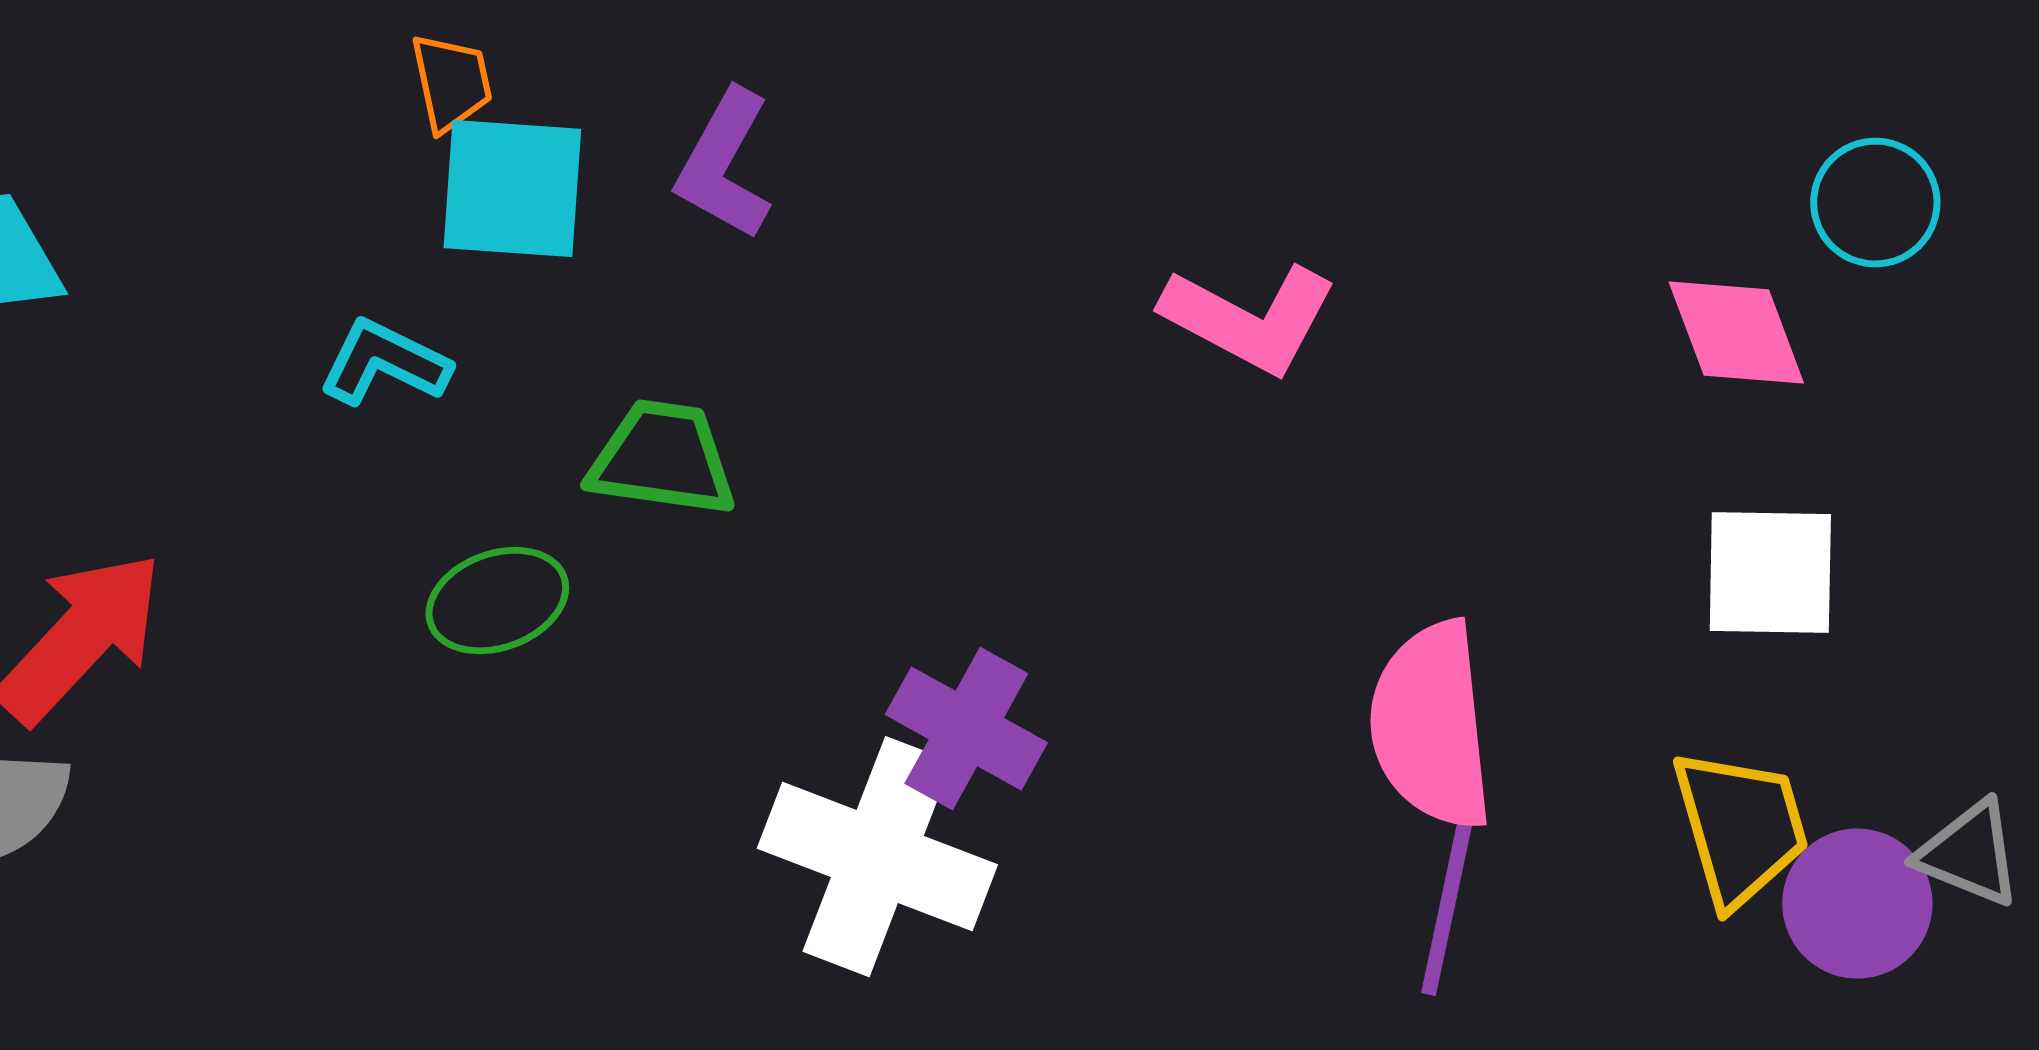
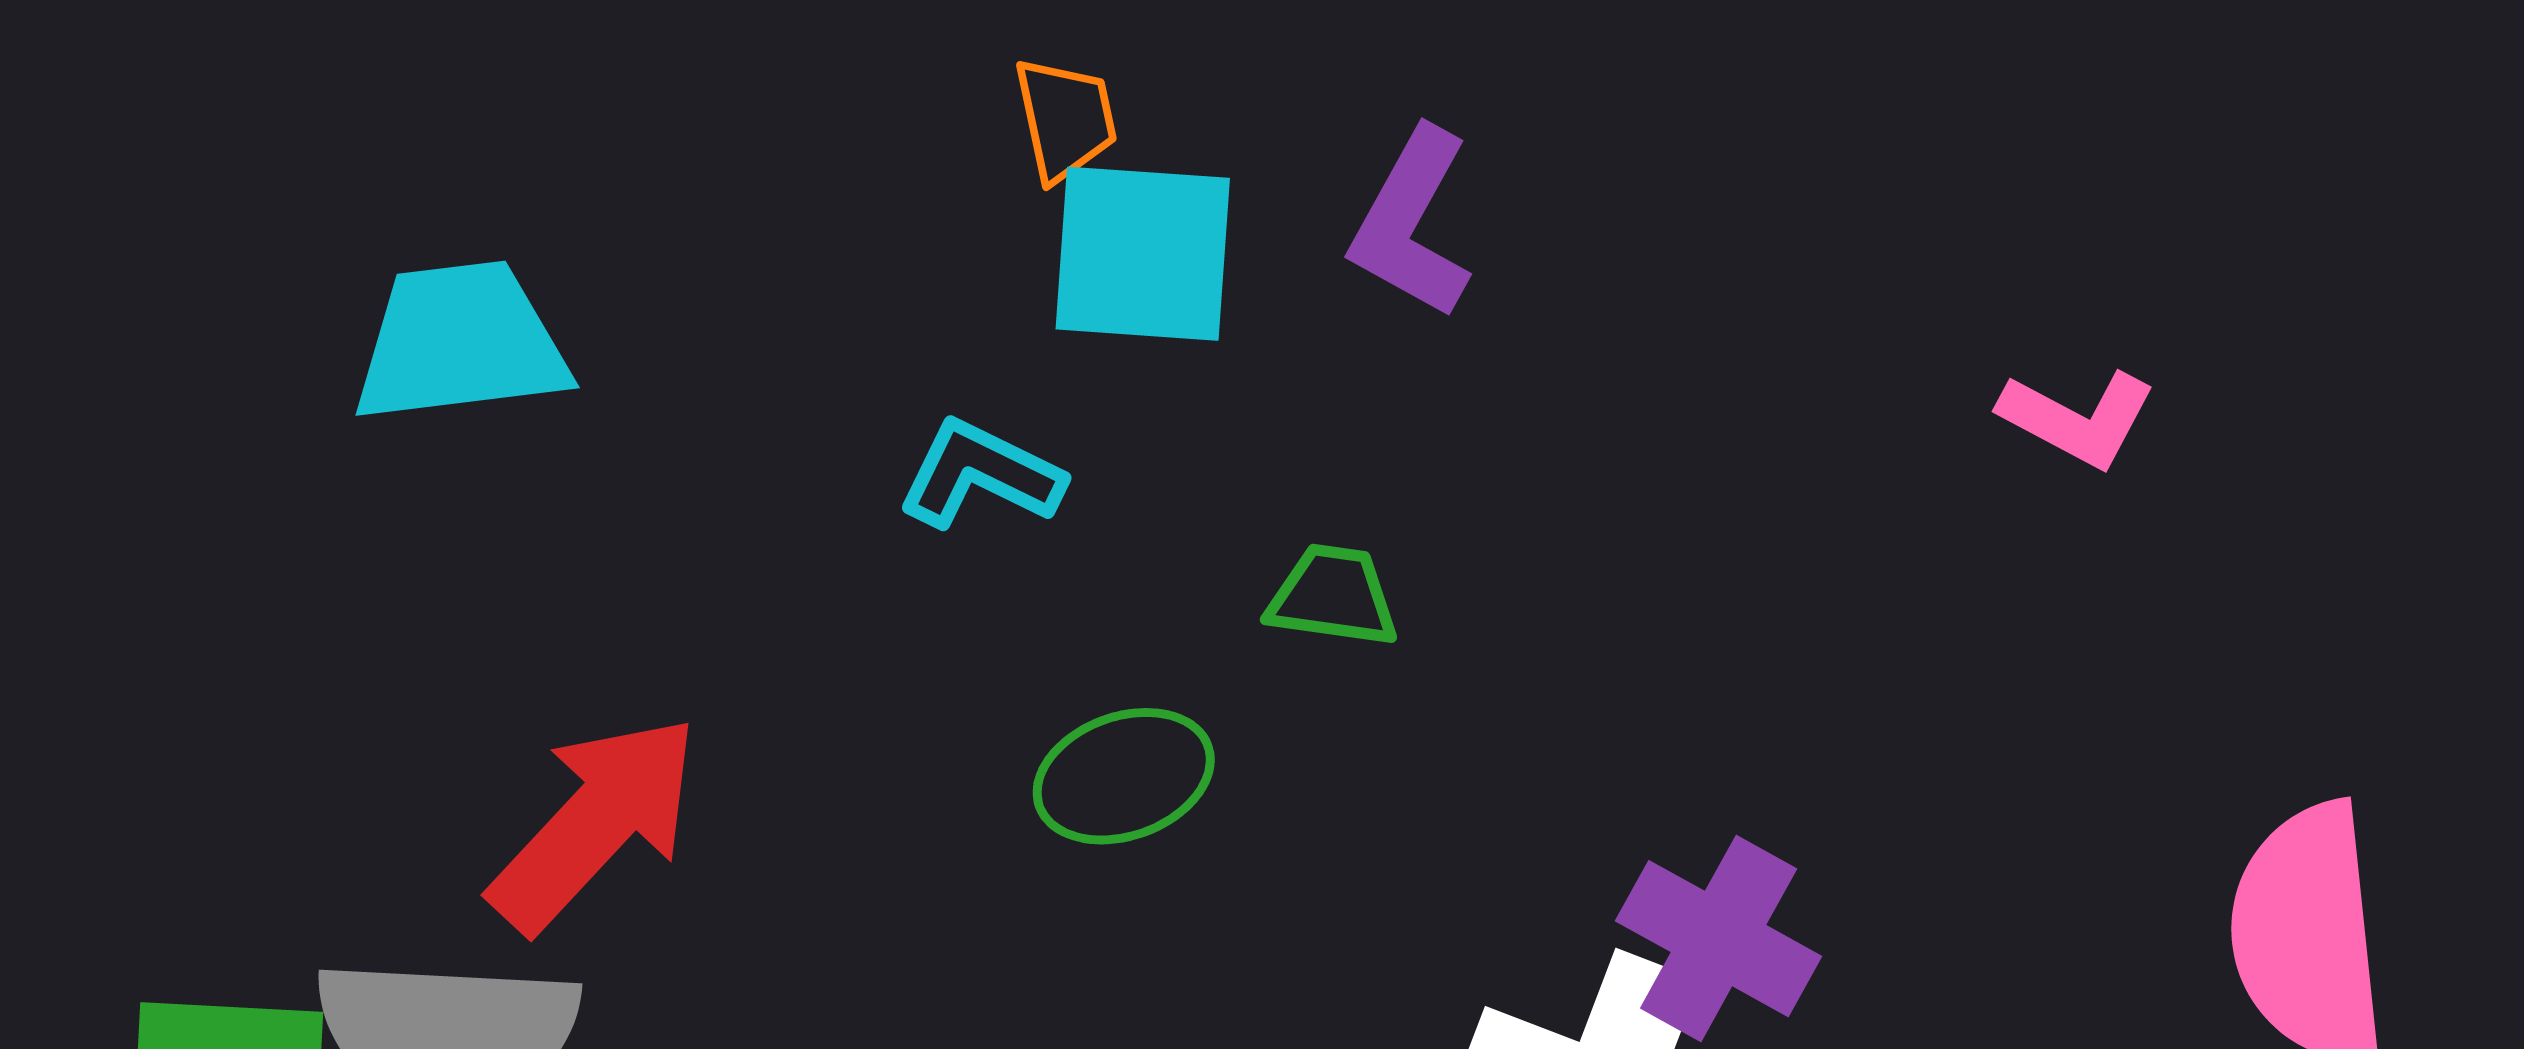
pink L-shape: (1249, 319) -> (2077, 419), size x0.7
green trapezoid: (662, 459) -> (1333, 596), size x0.7

